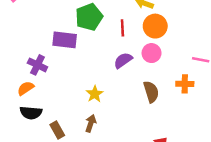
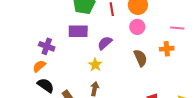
purple rectangle: (65, 40) -> (78, 31), moved
purple semicircle: (123, 60) -> (105, 43), moved
black semicircle: (31, 113) -> (46, 85), turned -144

